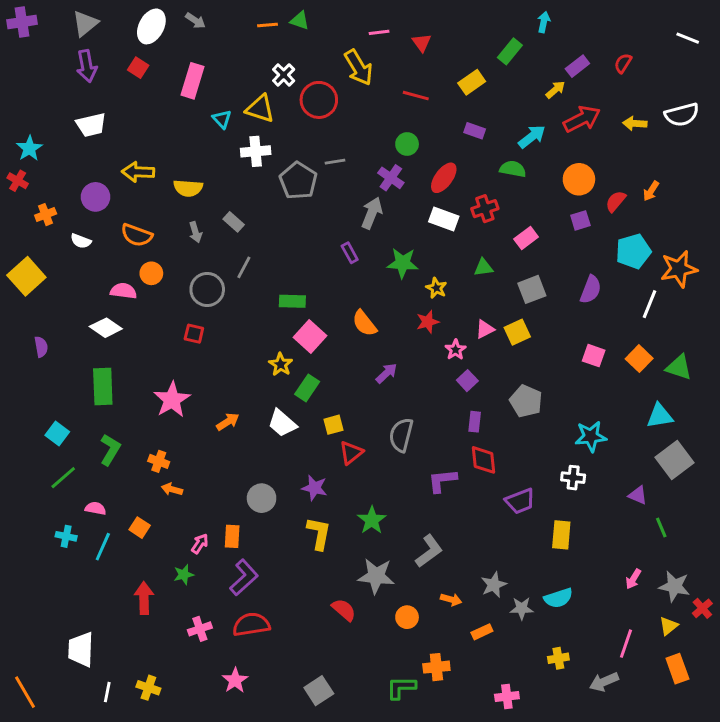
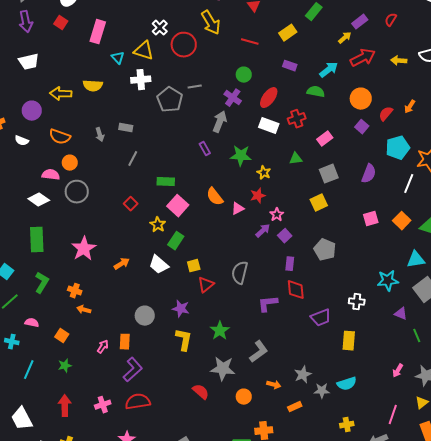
yellow semicircle: (188, 188) -> (93, 86), moved
purple square: (580, 220) -> (362, 127), turned -32
gray rectangle: (234, 222) -> (126, 128), turned -32
gray circle: (207, 289) -> (77, 192), moved
pink triangle: (485, 329) -> (238, 209), moved
red square: (194, 334) -> (131, 204), moved, turned 32
pink square: (594, 356) -> (371, 219), turned -35
purple arrow: (386, 373) -> (263, 231), moved
cyan star: (591, 436) -> (388, 281), moved
cyan line: (103, 547) -> (29, 370), moved
green star: (184, 575) -> (65, 366), moved
red arrow: (144, 598) -> (65, 406), moved
white trapezoid: (81, 649) -> (22, 419), turned -30

